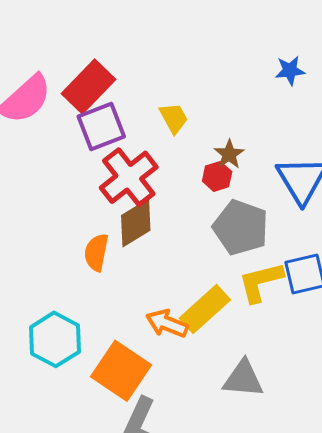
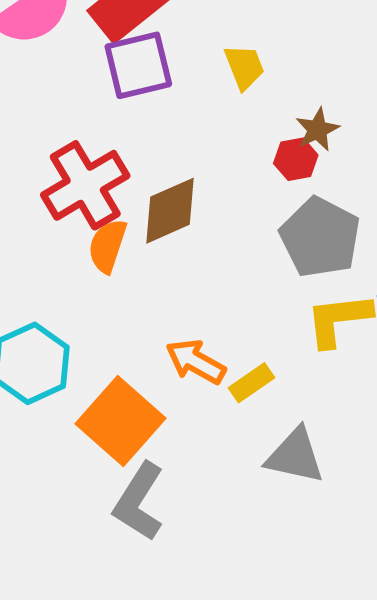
red cross: (129, 177) -> (85, 185), moved
yellow rectangle: (205, 309) -> (251, 383), moved, size x0.6

